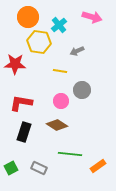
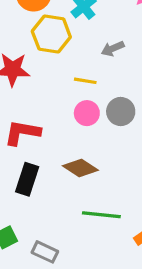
pink circle: (61, 101) -> (87, 113), moved
gray rectangle: (39, 168) -> (45, 252), moved

